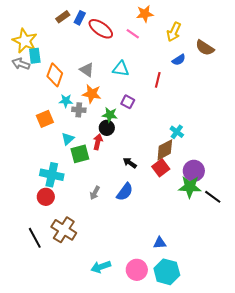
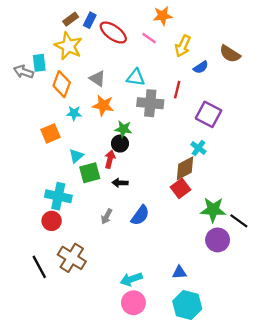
yellow arrow: (174, 32) -> (183, 46), moved
yellow star: (25, 41) -> (68, 46), moved
purple square: (128, 102) -> (209, 114), moved, size x1.6
gray cross: (79, 110) -> (150, 103), moved, size x1.6
black arrow: (130, 163) -> (120, 183), moved, turned -32
purple circle: (194, 171) -> (218, 240), moved
cyan arrow: (101, 267) -> (131, 279), moved
pink circle: (137, 270) -> (133, 303), moved

